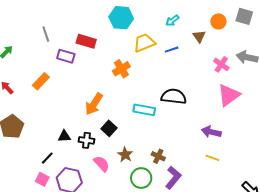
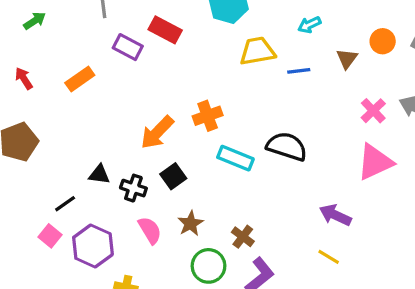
orange cross: (121, 69) -> (208, 116), moved

